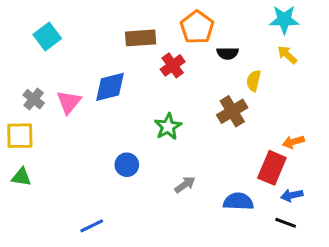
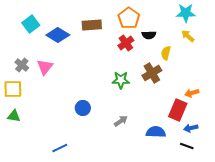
red cross: (173, 65) -> (126, 43), moved
blue diamond: (110, 87) -> (58, 35), moved, turned 45
green star: (168, 127) -> (121, 80), moved, turned 30

